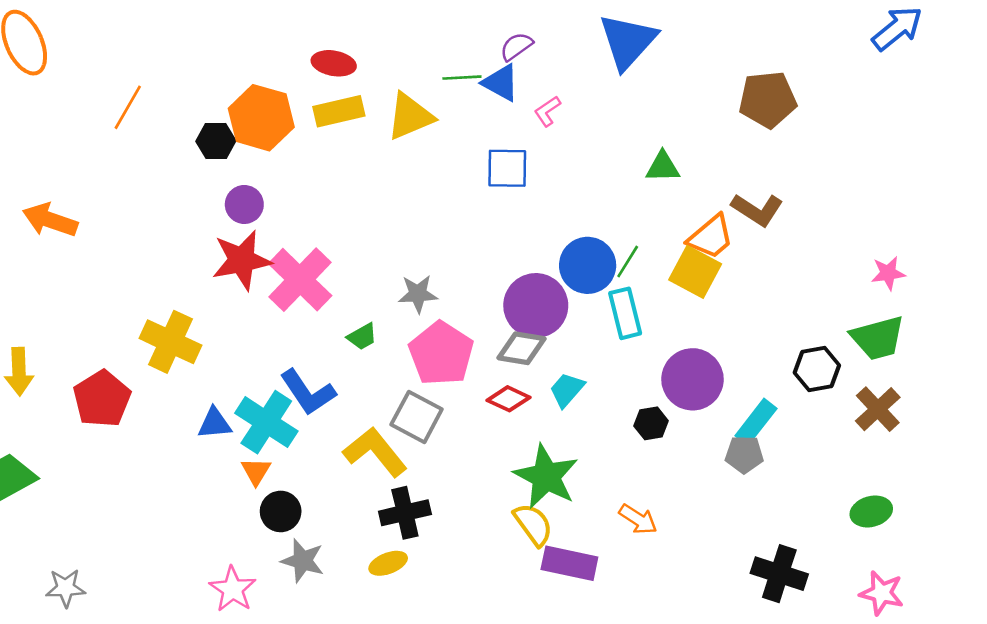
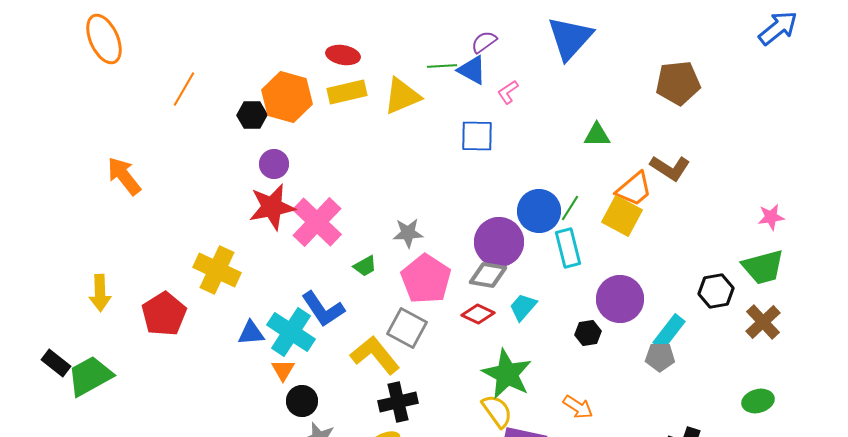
orange arrow: (50, 220) -> (124, 176), turned 33

